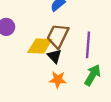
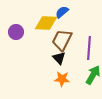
yellow diamond: (40, 46) -> (46, 23), moved

